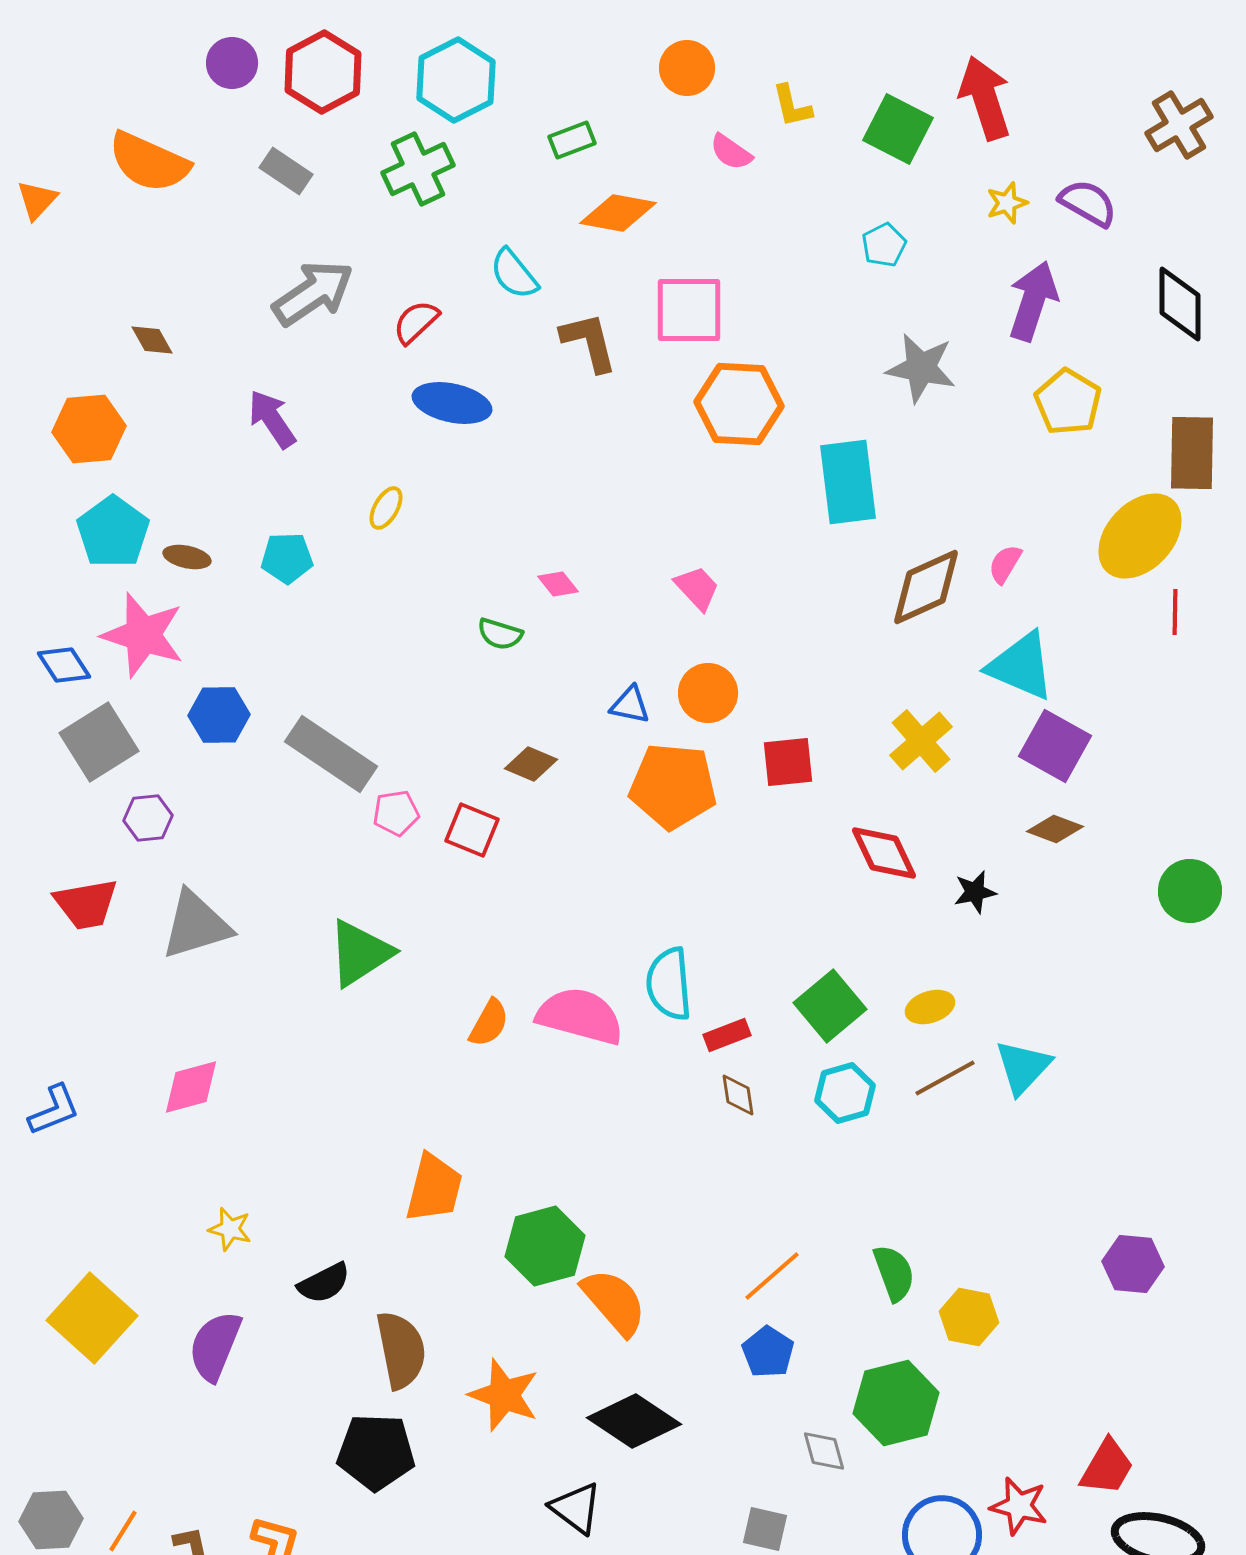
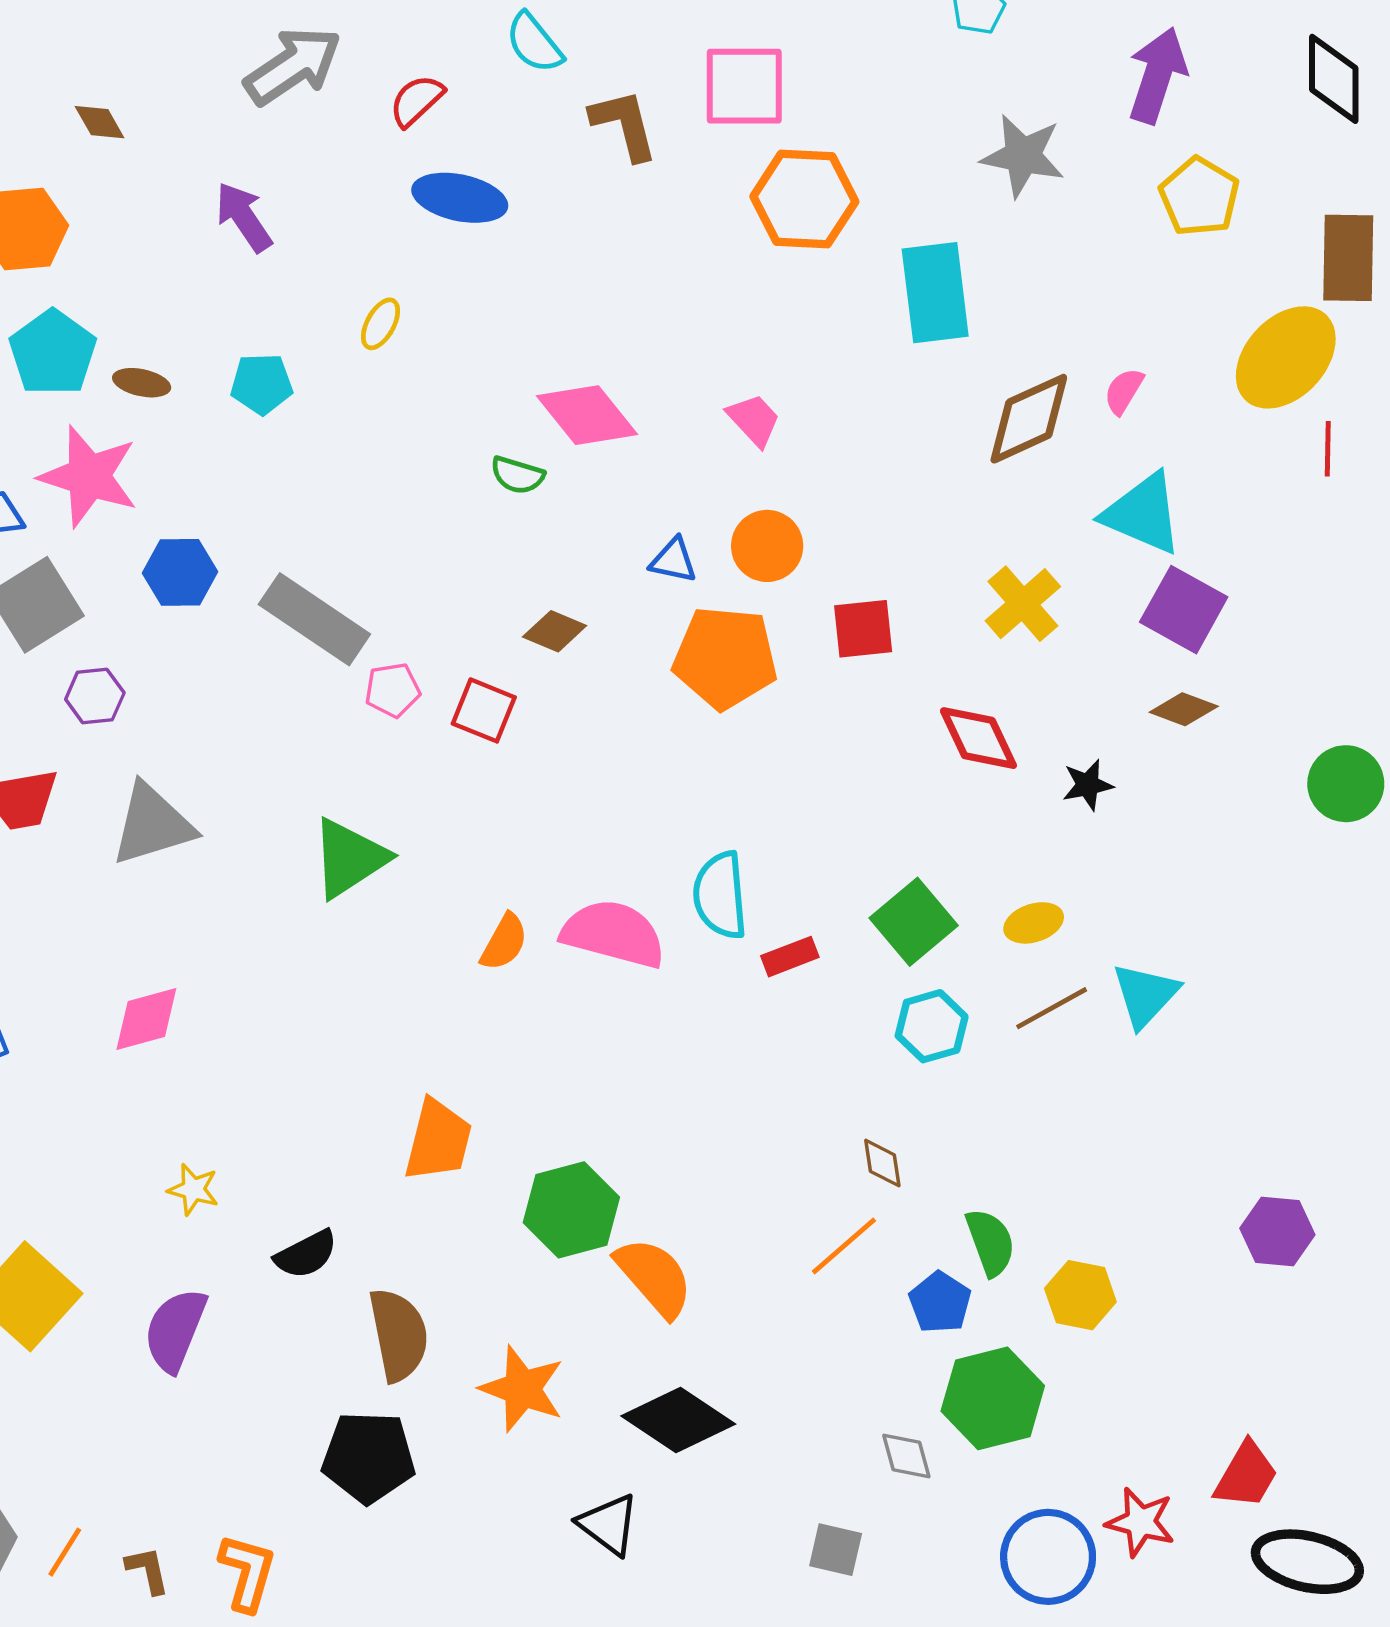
pink diamond: (558, 584) -> (587, 415), size x2.0
brown diamond: (738, 1095) -> (882, 1163), moved
blue pentagon: (768, 1352) -> (940, 1302), moved

